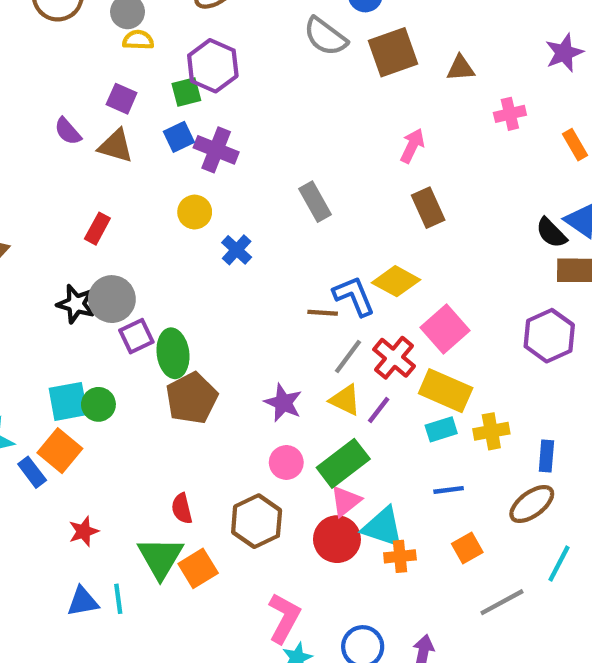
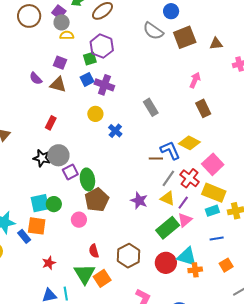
orange square: (60, 451) -> (37, 226), turned -30
pink circle: (286, 462) -> (79, 220), moved
pink triangle: (346, 501) -> (185, 220), moved

